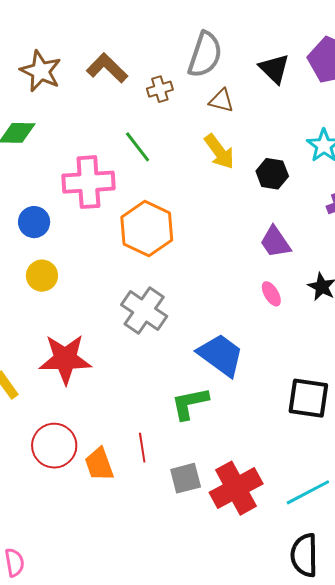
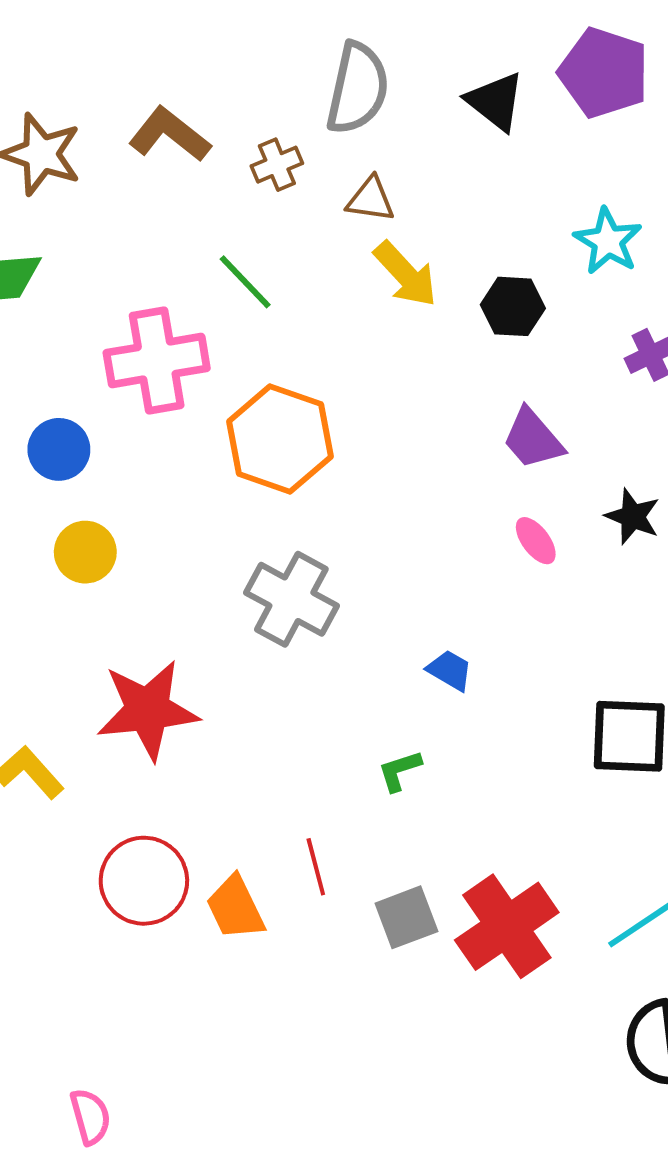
brown triangle: (221, 101) -> (371, 199), moved
blue trapezoid: (221, 355) -> (450, 670), size x0.5
green L-shape: (190, 403) -> (400, 771), size x0.6

